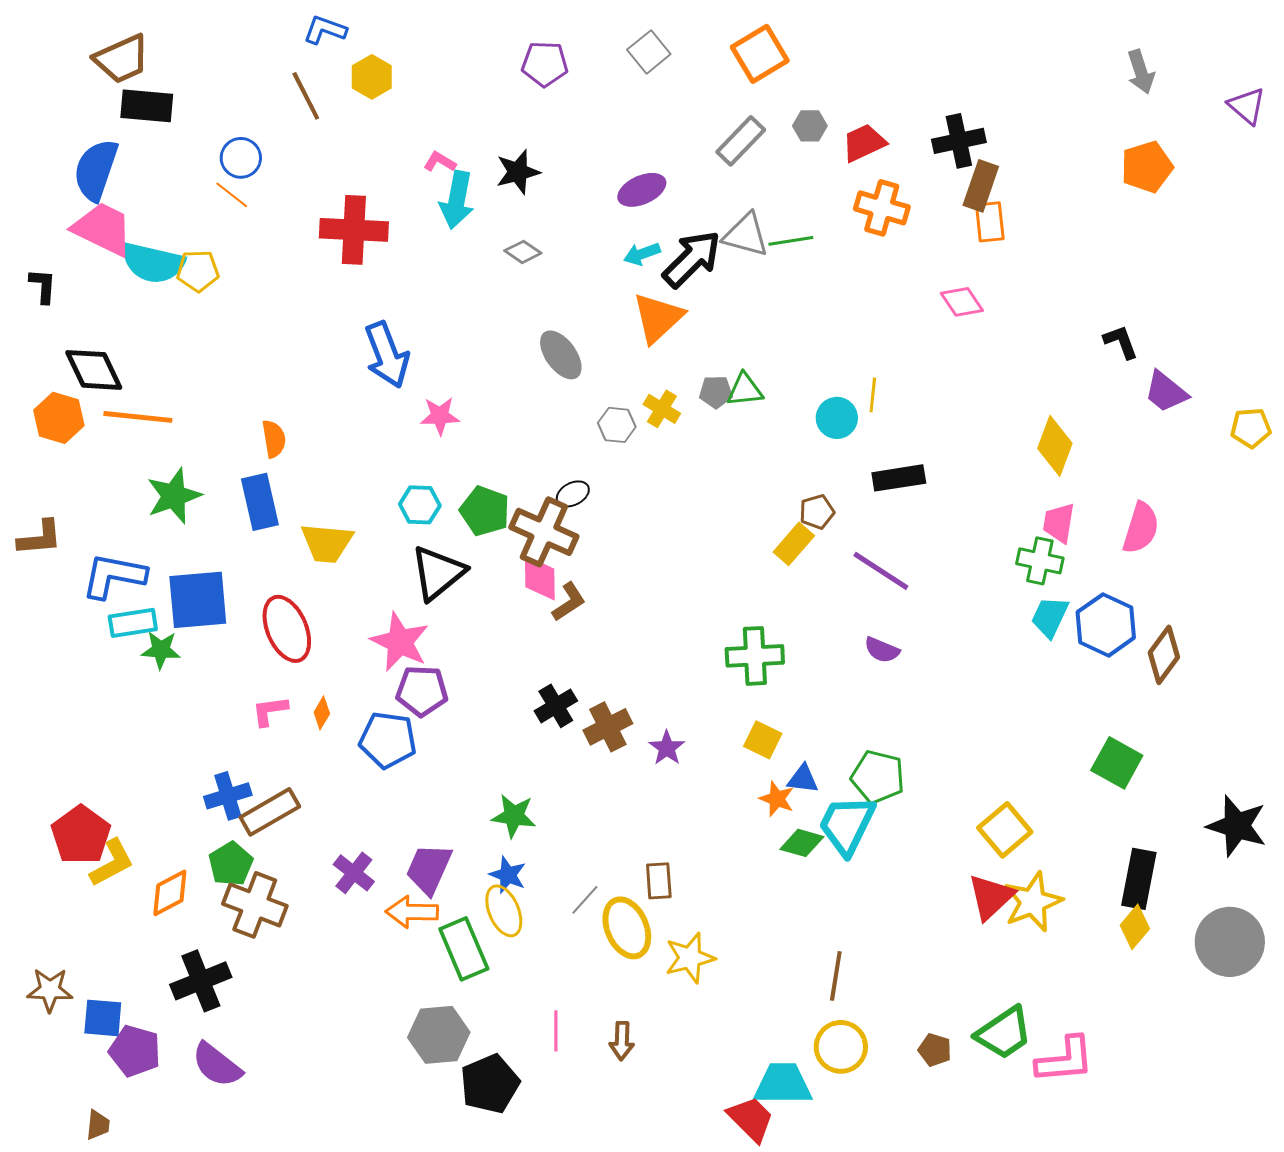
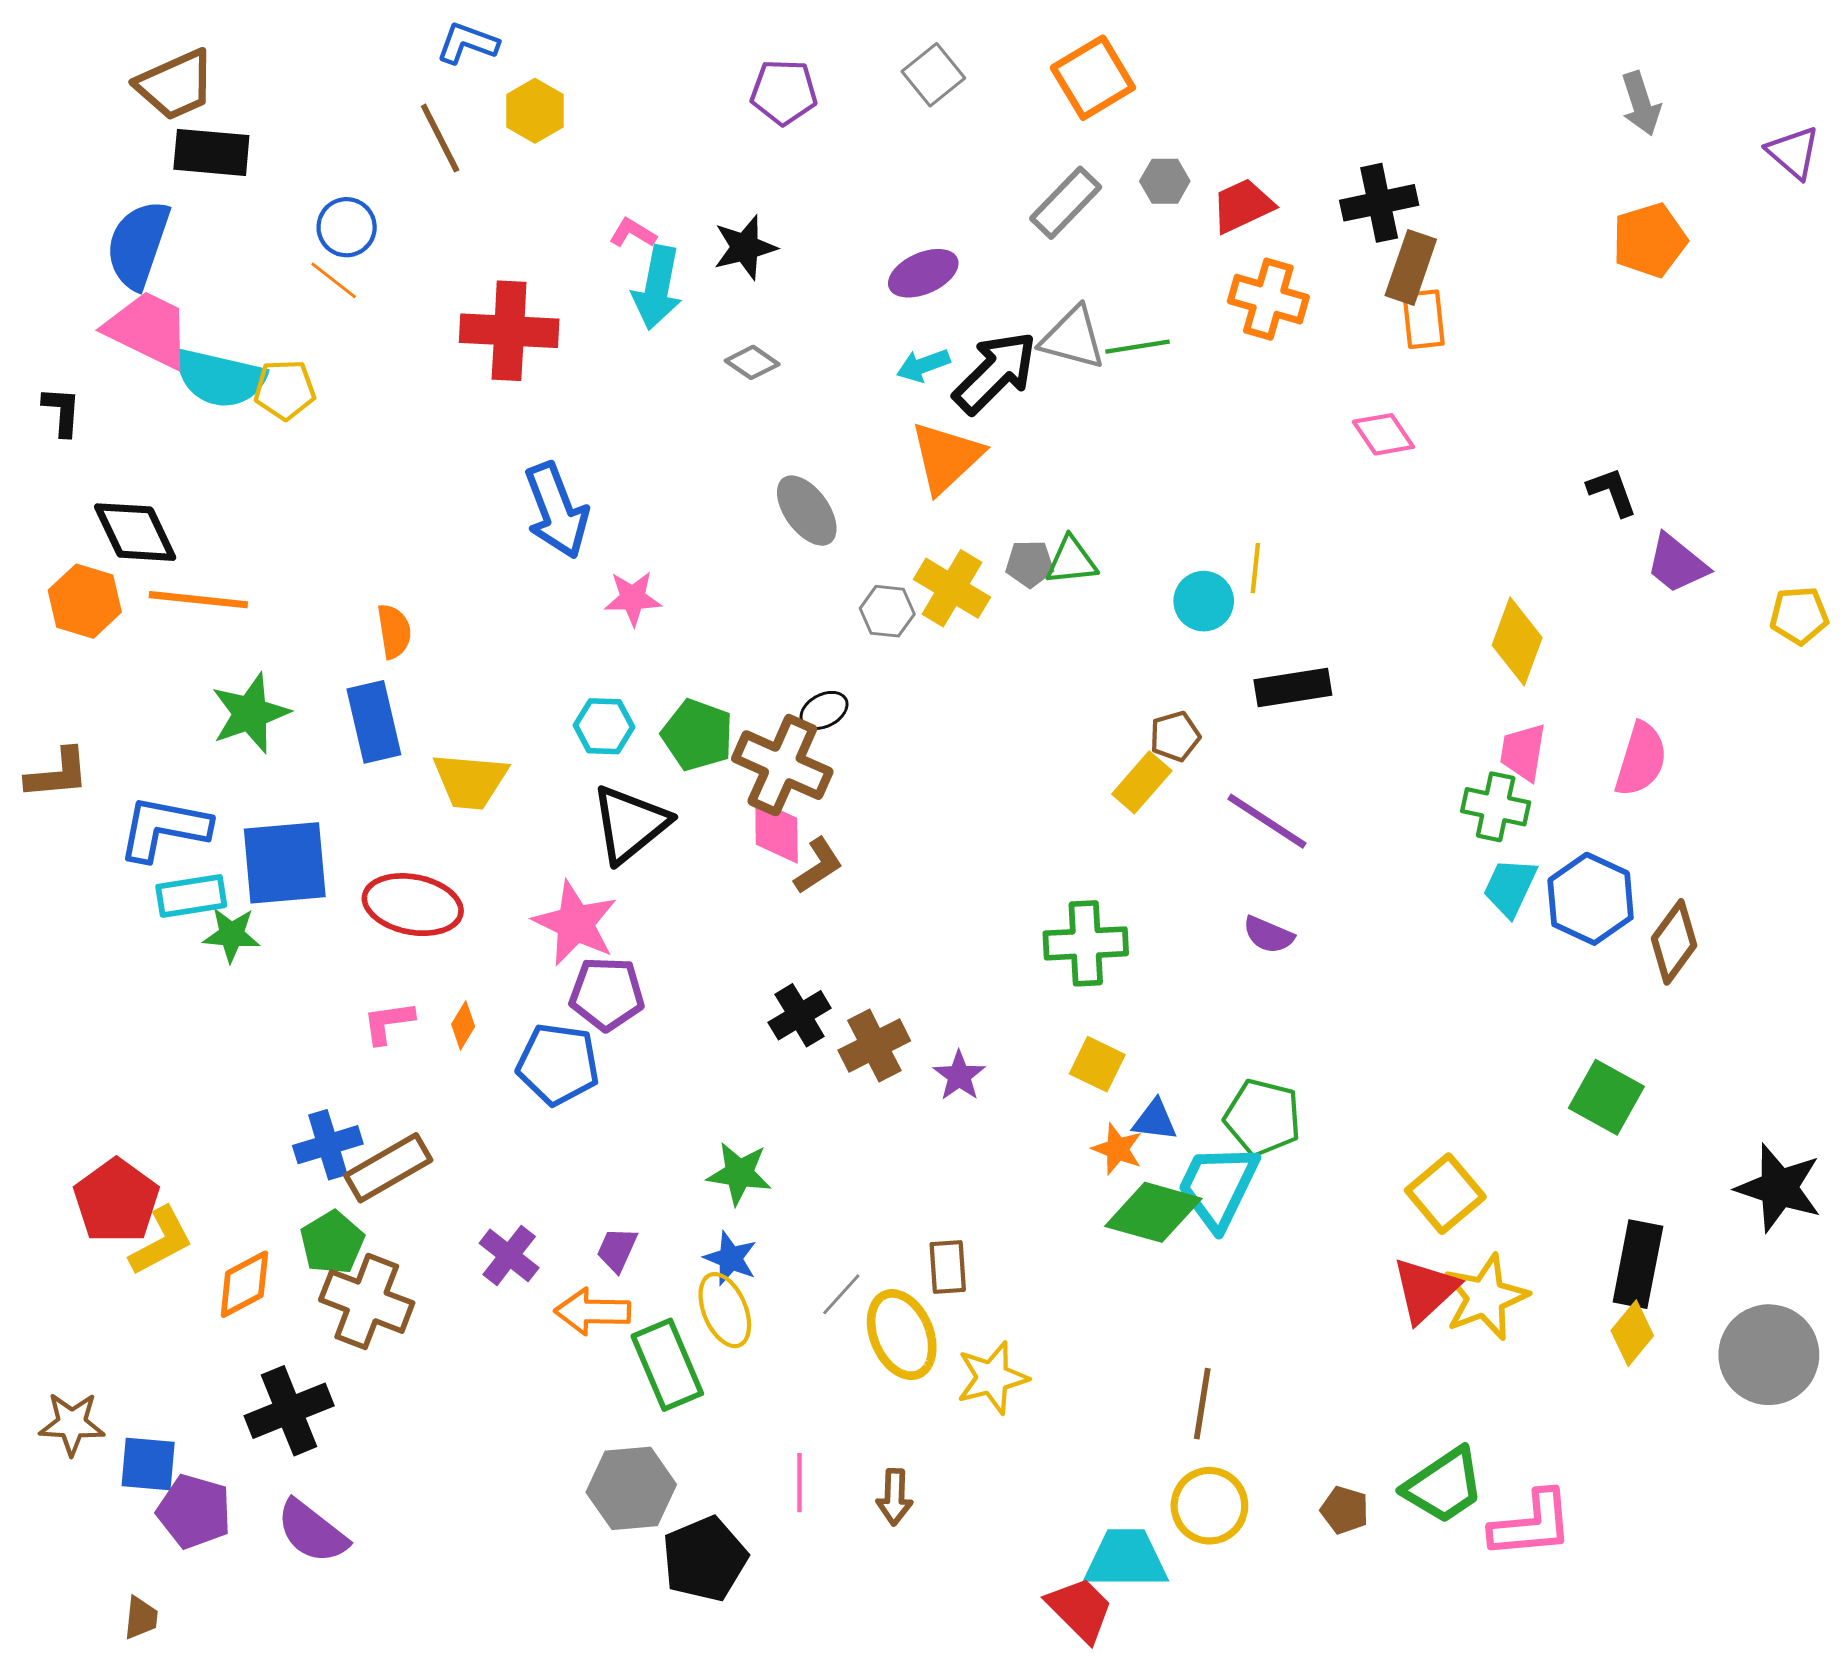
yellow cross: (662, 409) -> (952, 588), size x1.4
red ellipse: (287, 629) -> (413, 905), turned -56
green diamond: (802, 843) -> (1153, 1212), size x1.5
purple trapezoid: (429, 869) -> (617, 1250), size x0.6

